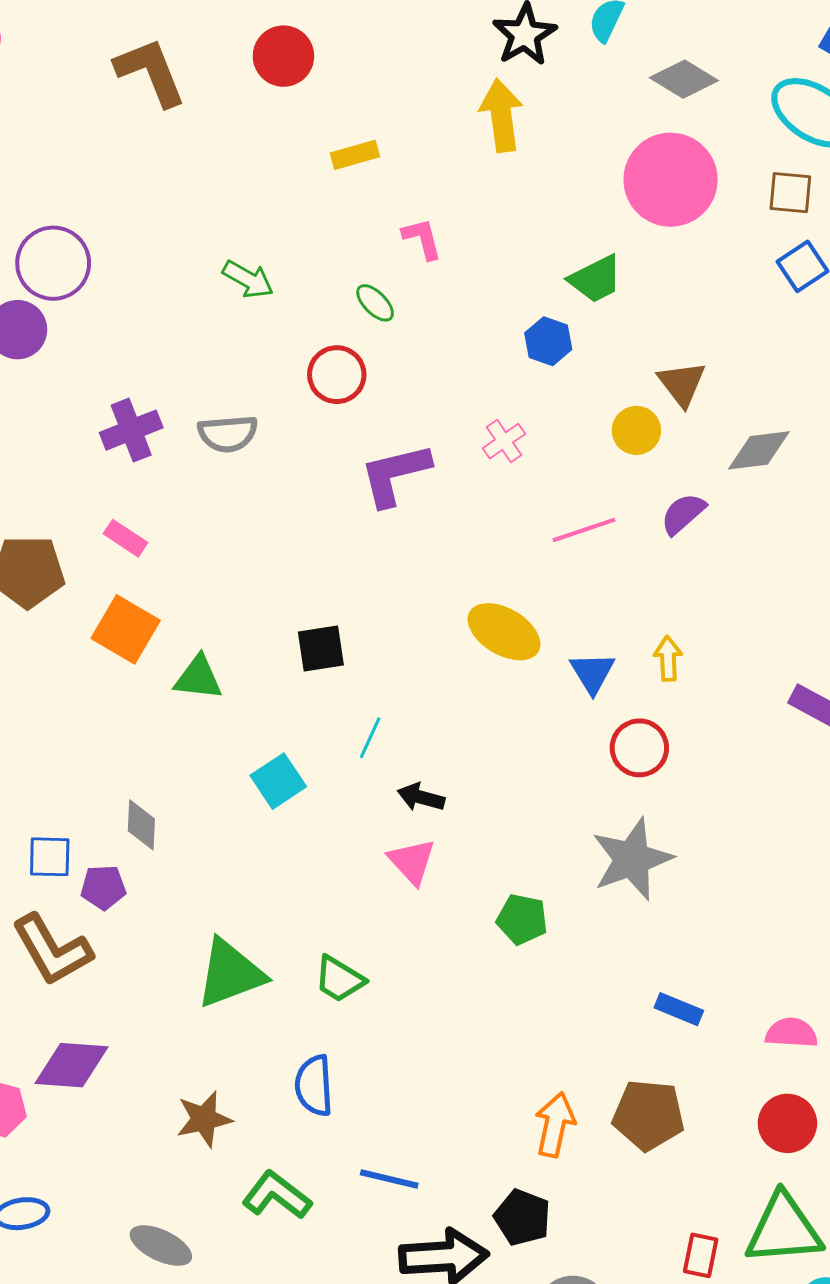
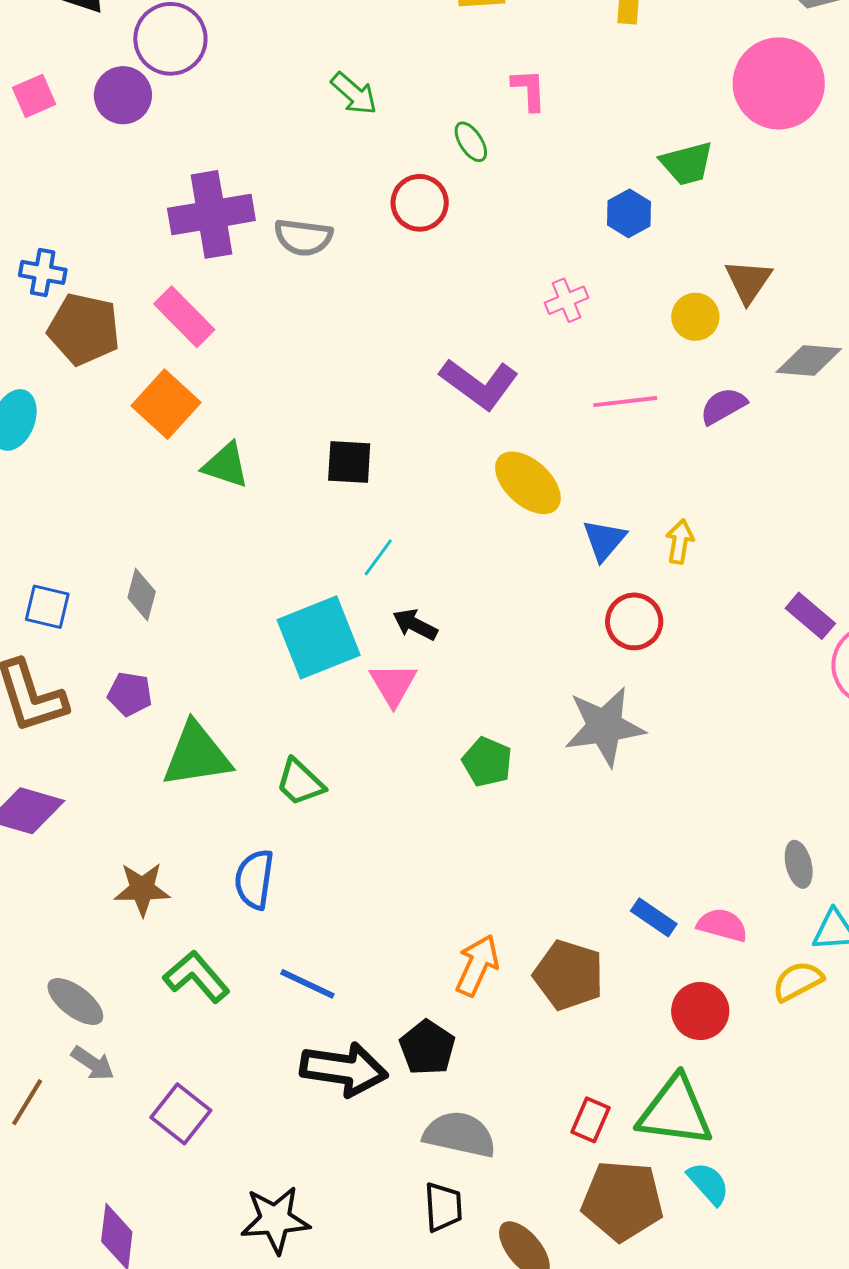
purple cross: (131, 430) -> (211, 214), size x1.4
purple L-shape: (395, 474) -> (479, 384), moved, turned -142
pink rectangle: (125, 538) -> (184, 317), size x1.5
cyan square: (278, 781) -> (319, 637), moved, size x1.6
purple pentagon: (103, 887) -> (130, 694), moved
blue rectangle: (679, 1009) -> (654, 917), moved

